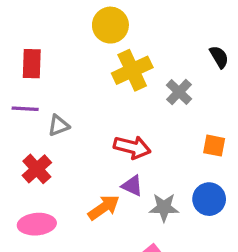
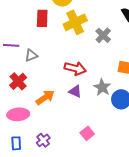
red rectangle: (32, 64) -> (42, 18), moved
orange arrow: (104, 207) -> (45, 97), moved
gray star: (164, 207) -> (102, 87), moved, turned 30

